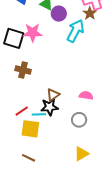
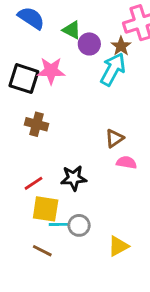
brown star: (90, 13) -> (121, 46), moved
brown triangle: (53, 95) -> (114, 138), moved
cyan line: (39, 114) -> (59, 224), moved
gray circle: (79, 120) -> (79, 225), moved

